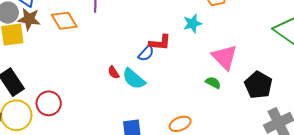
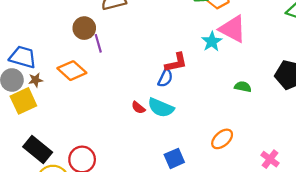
brown star: (29, 19) -> (36, 80), size x0.6
cyan star: (192, 24) -> (212, 42), moved
pink triangle: (224, 57) -> (233, 29), moved

